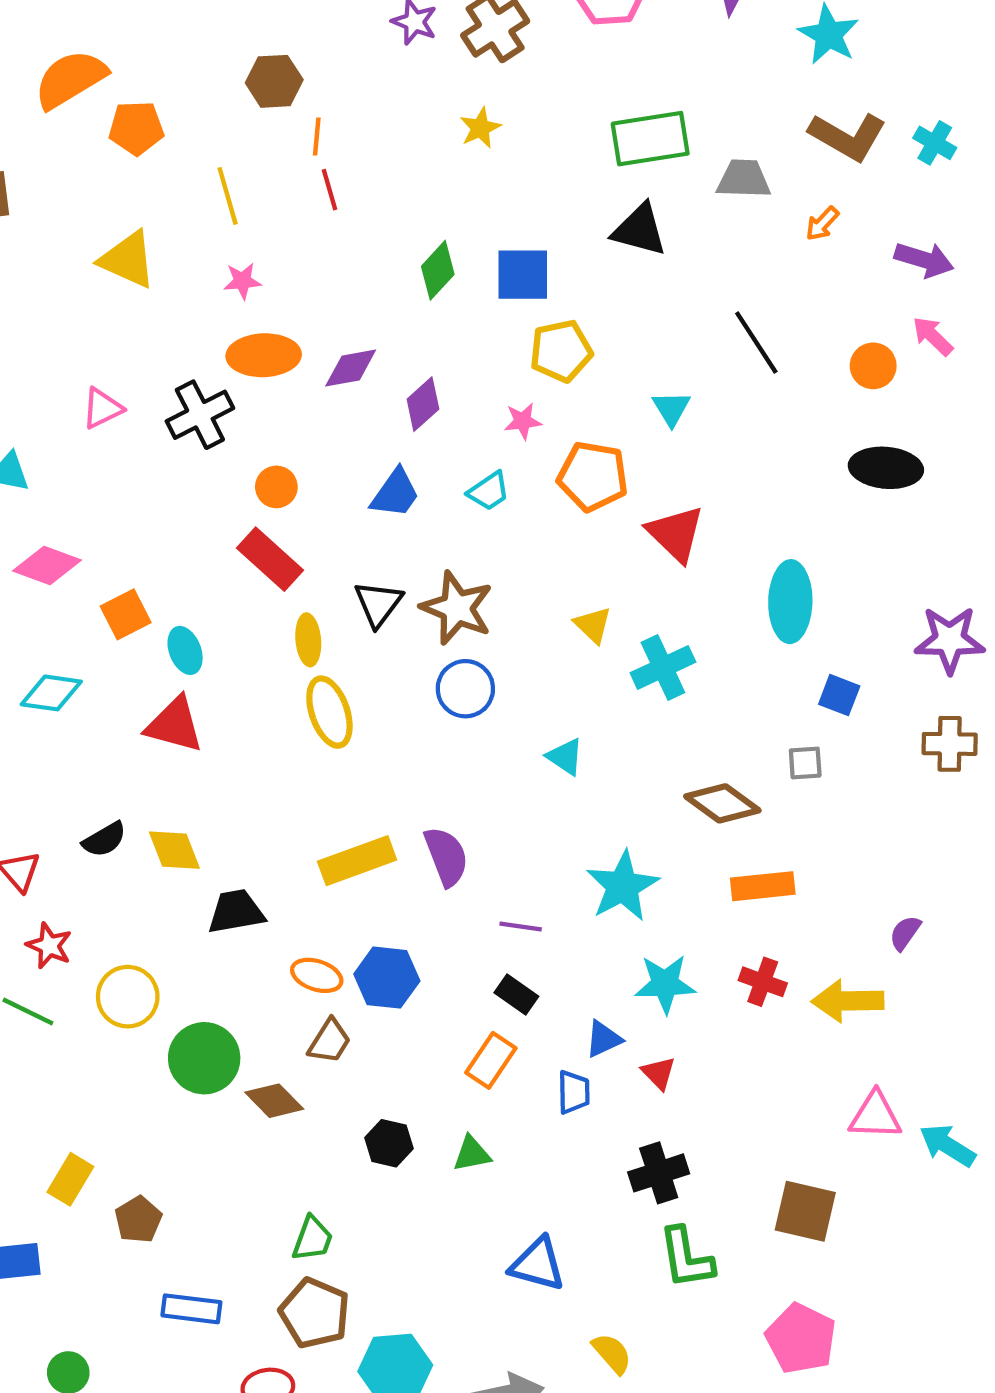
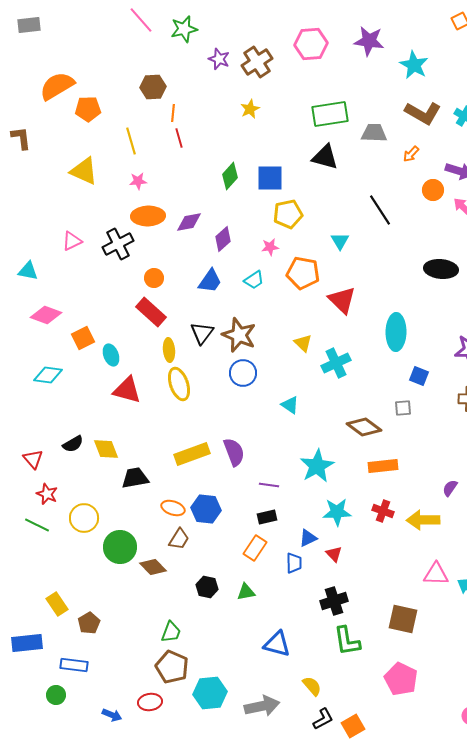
orange circle: (873, 366) -> (433, 190), moved
red triangle: (174, 725) -> (127, 390), moved
black rectangle: (516, 995) -> (267, 517), turned -48
yellow rectangle: (70, 1179) -> (57, 604), turned -65
blue rectangle: (191, 1309) -> (74, 665), moved

